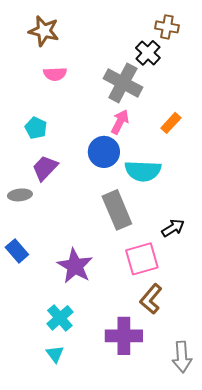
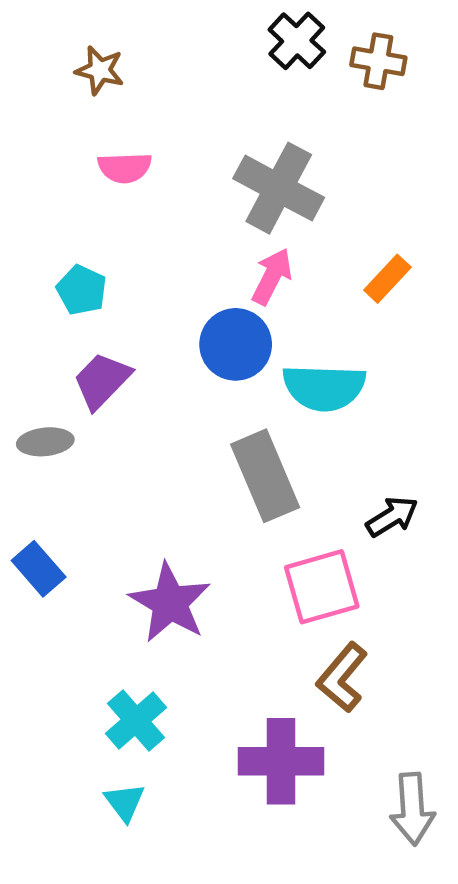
brown star: (44, 31) -> (100, 70), size x0.7
black cross: (148, 53) -> (297, 41), moved

